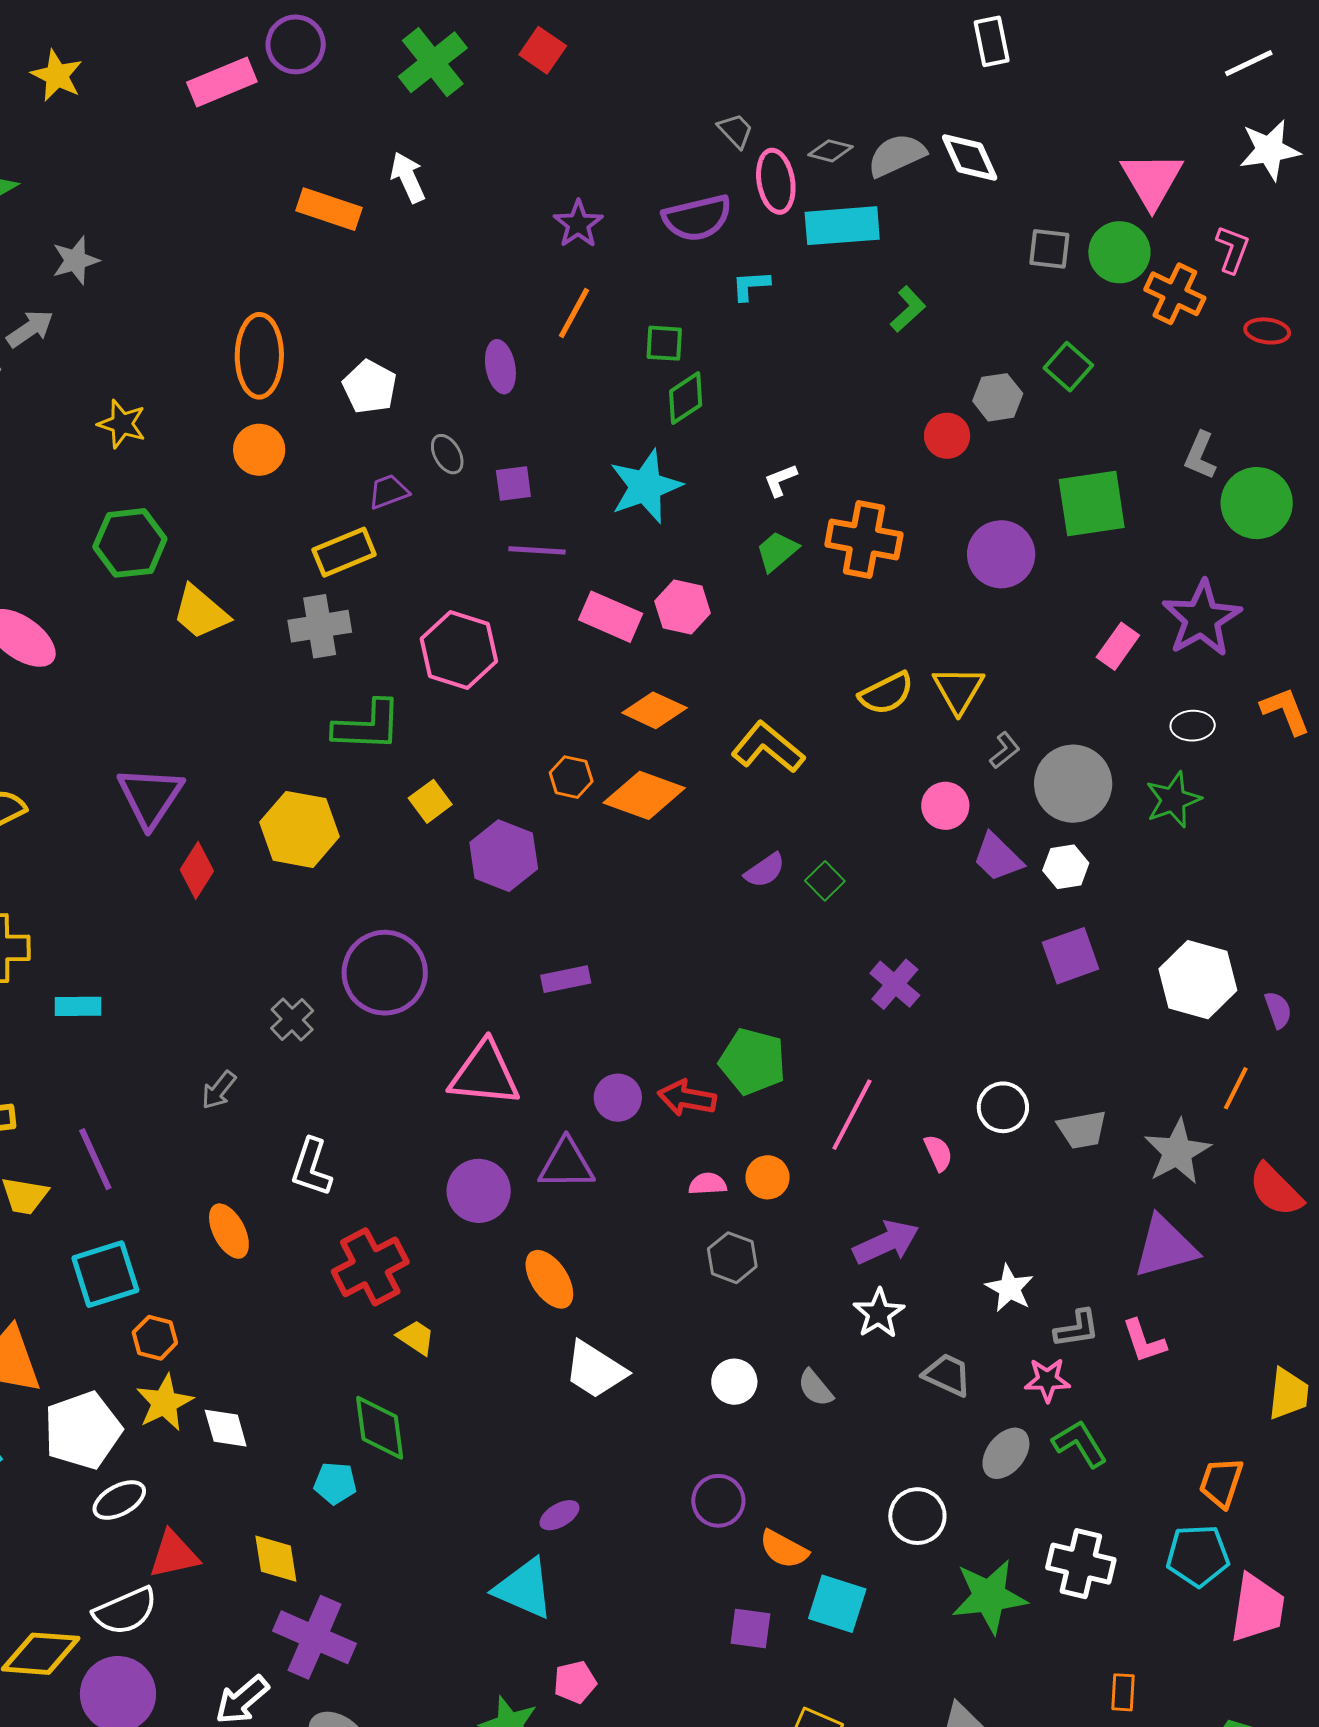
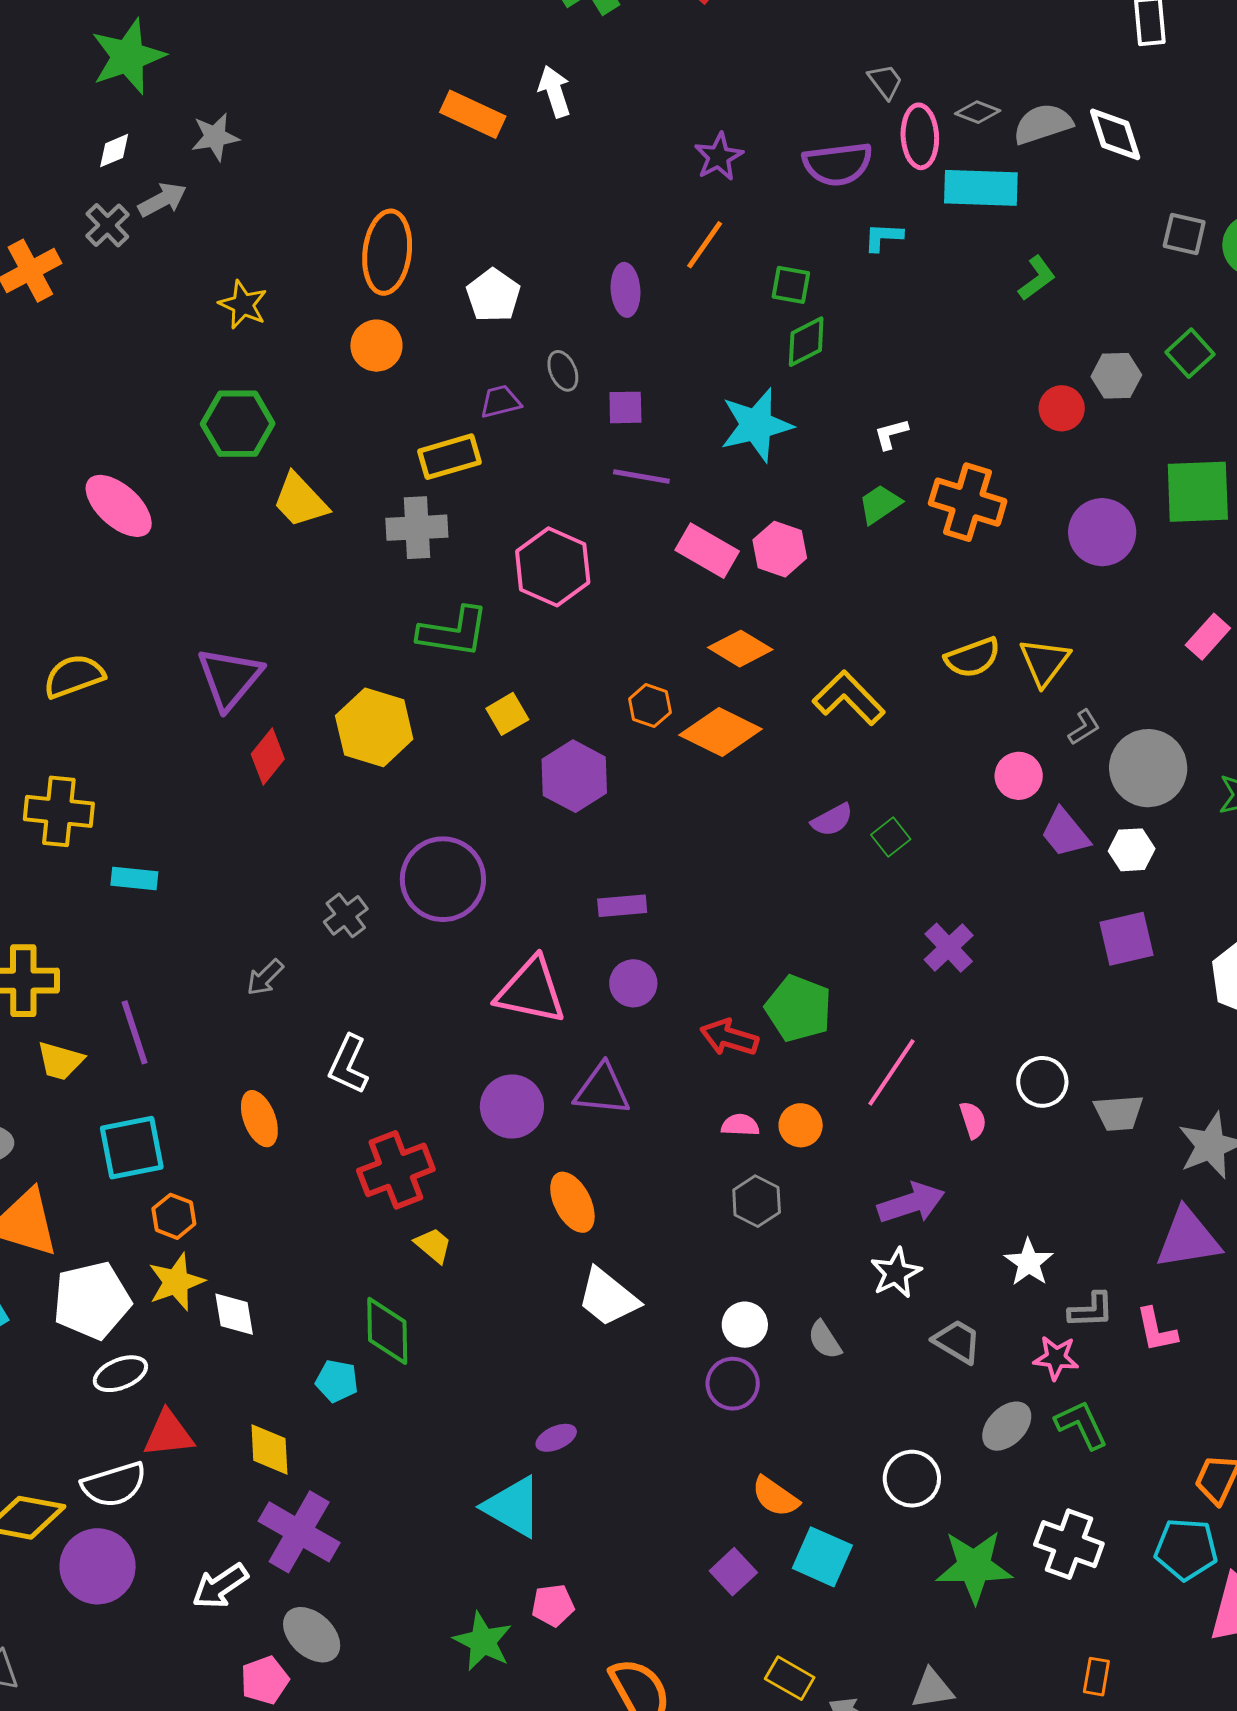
purple circle: (618, 1098) -> (633, 983), moved
purple circle: (718, 1501) -> (733, 1384), moved
purple square: (750, 1629) -> (733, 1572), turned 33

